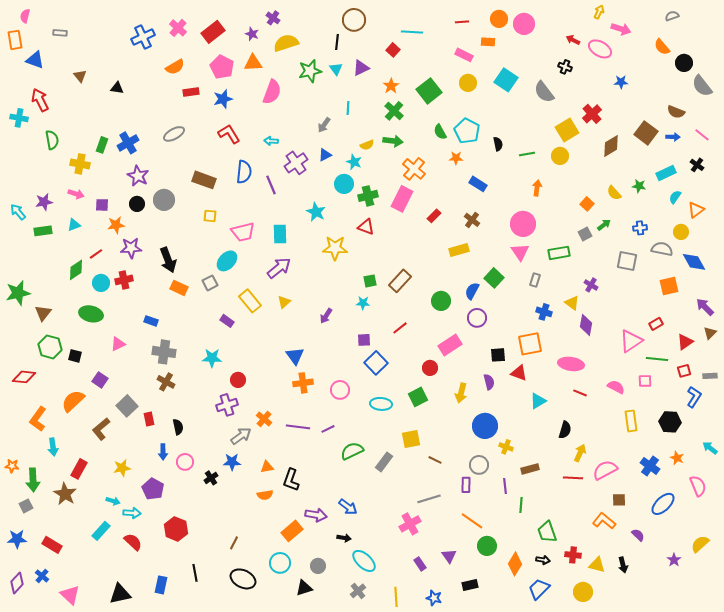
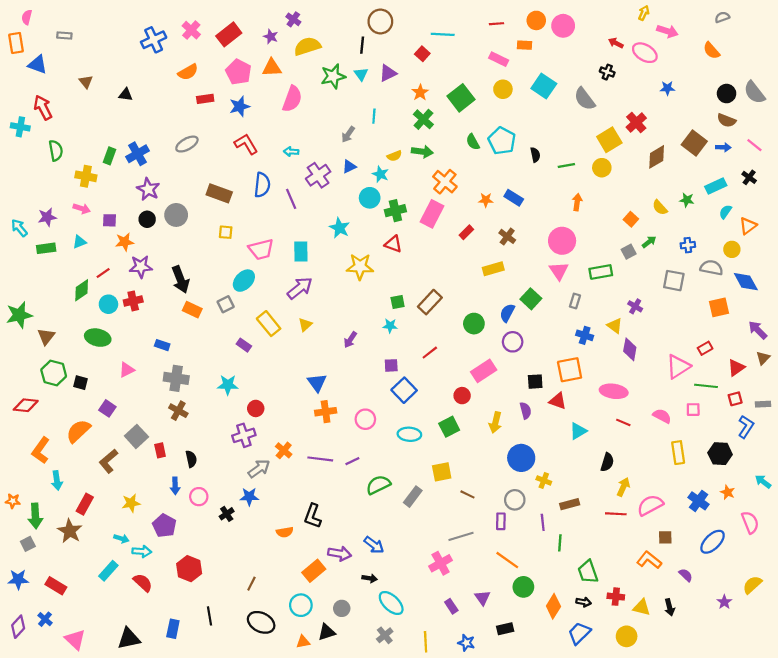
black circle: (684, 63) -> (727, 94), moved
orange star: (456, 158) -> (486, 200), moved
orange triangle: (267, 467) -> (303, 642), moved

